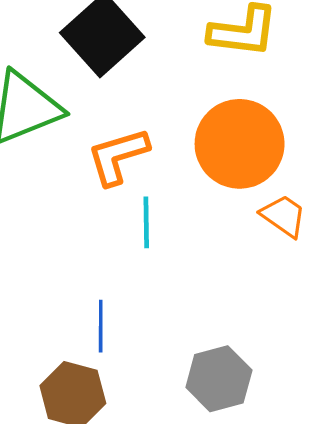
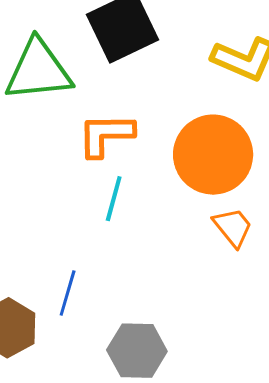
blue line: (101, 326) -> (68, 293), moved

